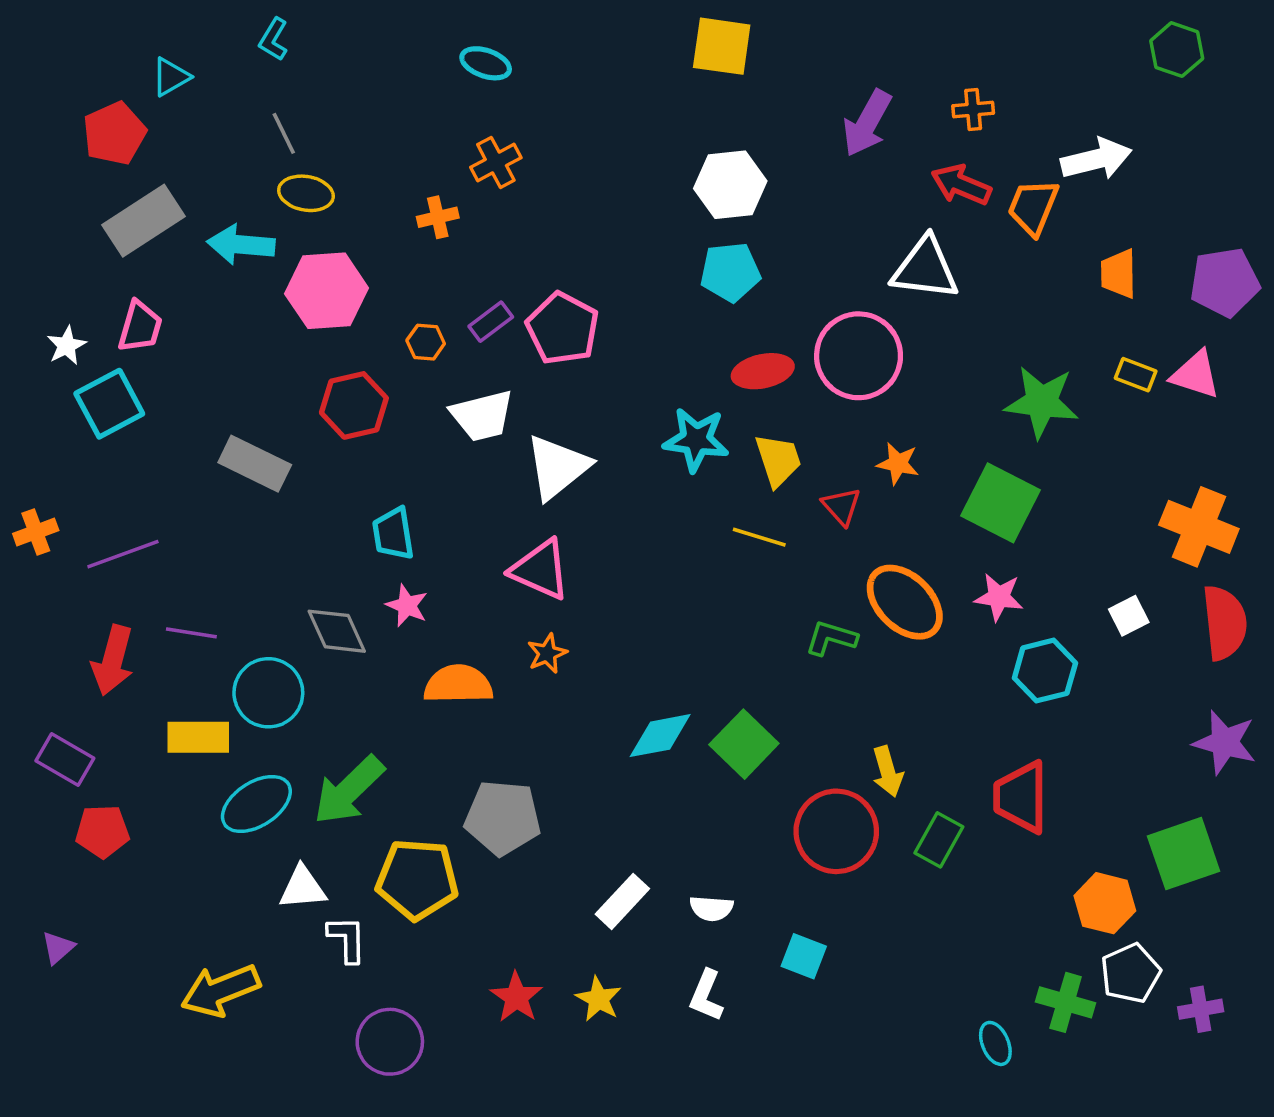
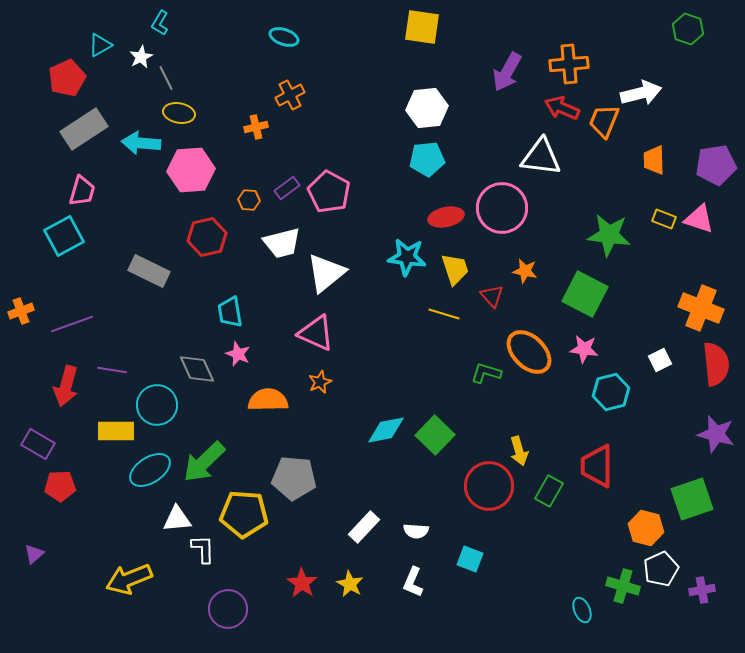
orange cross: (973, 109) -> (569, 64), size x1.6
white star: (67, 346) -> (141, 57), moved

